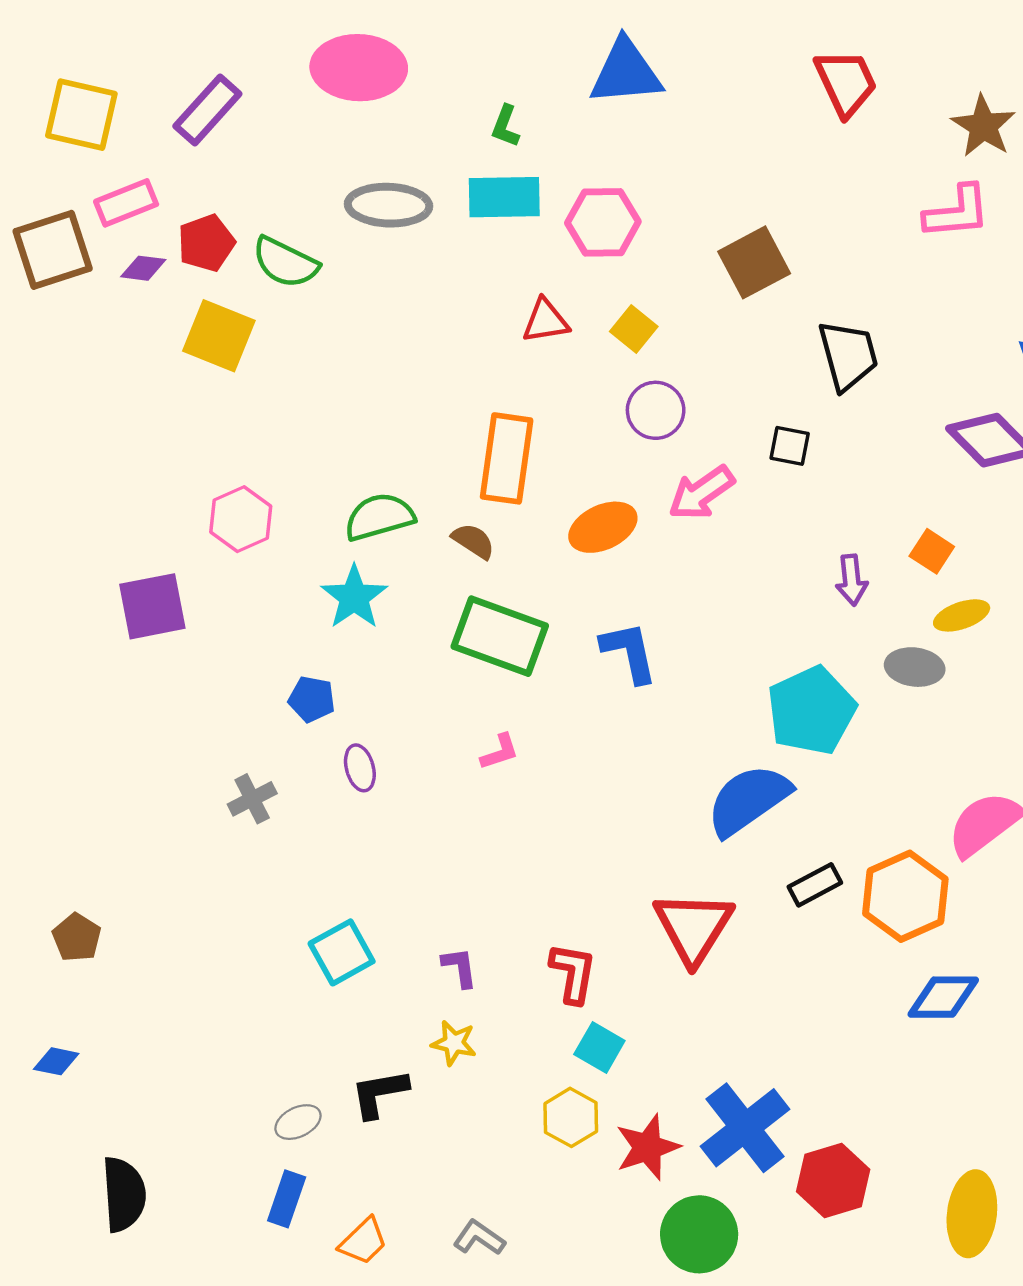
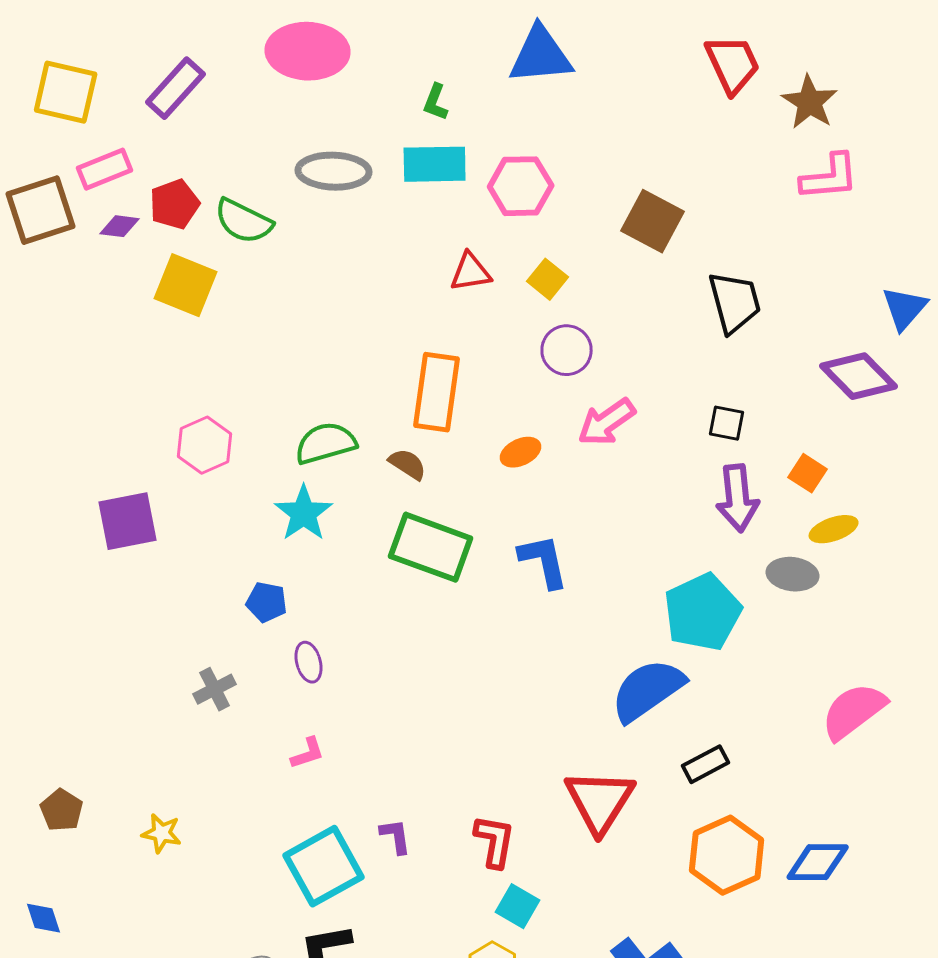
brown star: (983, 126) -> (810, 102), moved
brown square: (754, 262) -> (653, 221), turned -34
black square: (790, 446) -> (727, 423), moved
orange ellipse: (603, 527) -> (521, 452), size x0.7
purple arrow: (852, 580) -> (738, 498), size x1.5
pink L-shape: (500, 752) -> (308, 753), moved
orange hexagon: (905, 896) -> (727, 855), moved
cyan square: (342, 952) -> (324, 866), moved, size x1.4
yellow star: (454, 1043) -> (162, 833), moved
blue diamond: (56, 1061) -> (44, 918), turned 60

